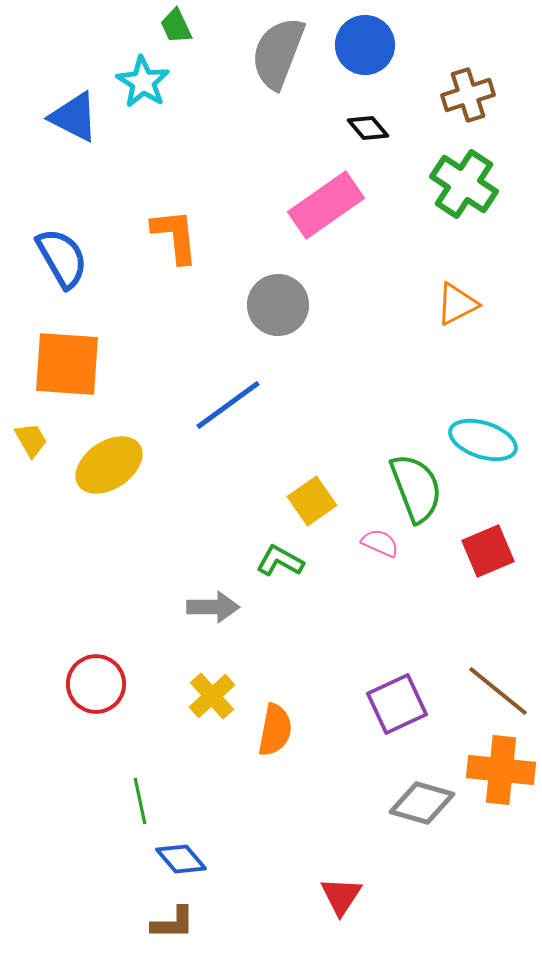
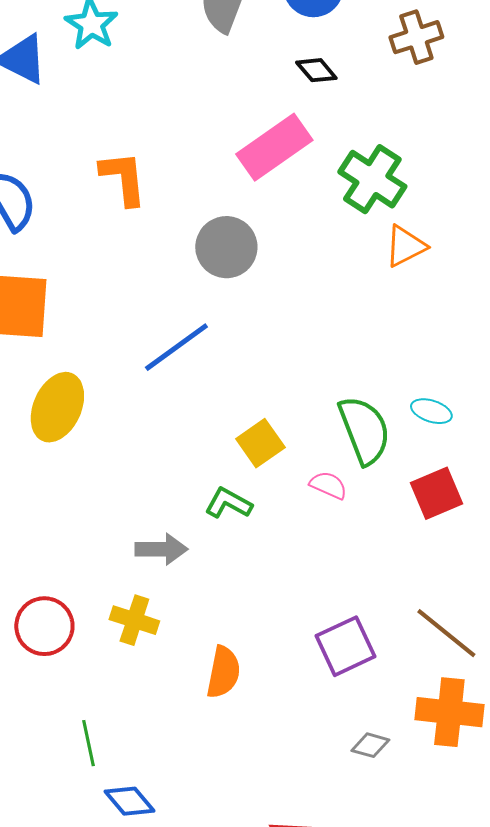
green cross: (464, 184) -> (372, 179), moved
cyan ellipse: (483, 440) -> (431, 411), moved, size x0.6
yellow ellipse: (109, 465) -> (57, 407), turned -32
yellow cross: (212, 696) -> (134, 620), moved, turned -30
gray diamond: (422, 803) -> (370, 745), size x0.6

